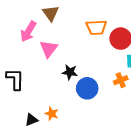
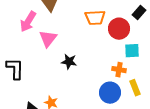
orange cross: (121, 80) -> (119, 70), turned 32
blue circle: (87, 88) -> (110, 93), moved

